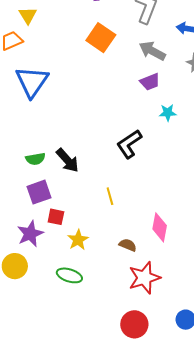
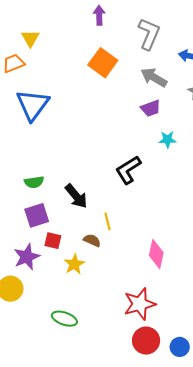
black arrow: (67, 160) -> (76, 196), moved
brown semicircle: (128, 245) -> (92, 240), moved
green ellipse: (69, 275) -> (64, 319), moved
red circle: (134, 324) -> (146, 341), moved

